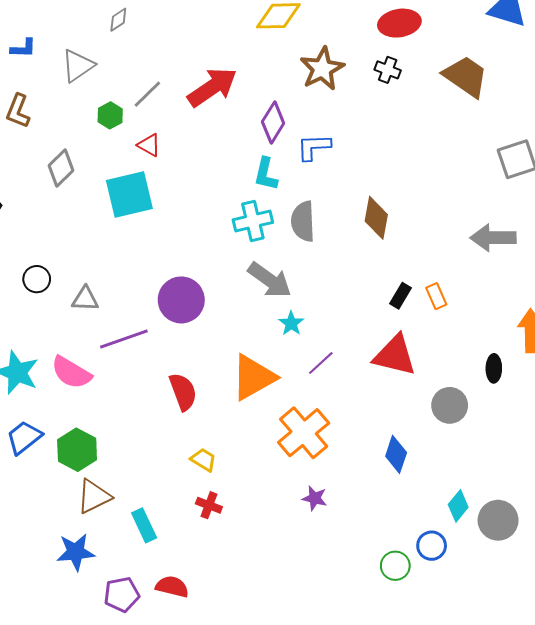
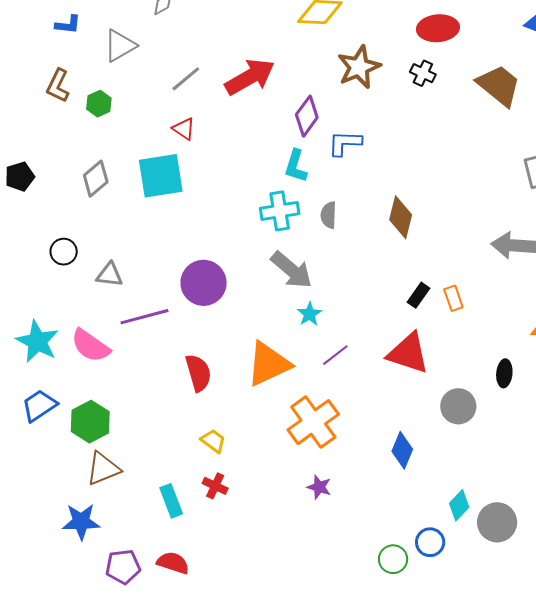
green hexagon: (110, 115) -> (99, 104), moved
gray diamond: (61, 168) -> (96, 179), moved
gray semicircle: (303, 221) -> (329, 215), size x0.7
cyan rectangle: (144, 525) -> (171, 501), moved

